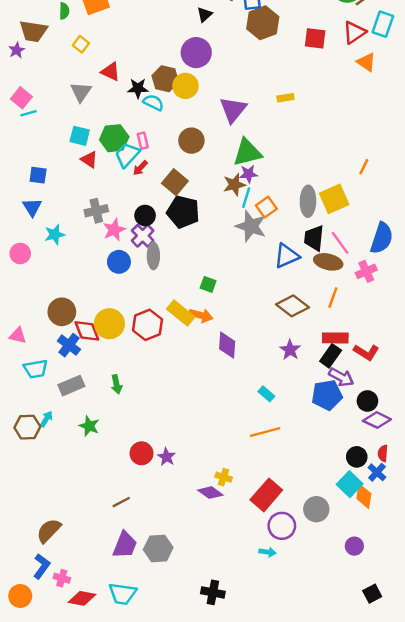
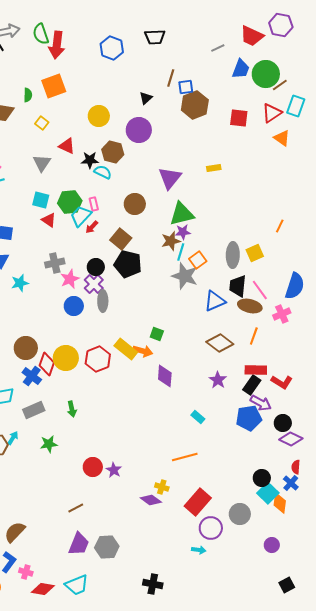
yellow circle: (185, 86) -> (99, 116), moved
yellow square: (334, 199) -> (255, 253), size x0.7
green square: (208, 284) -> (157, 334), moved
red diamond: (87, 331) -> (47, 364), turned 40
green star: (89, 426) -> (49, 444), turned -30
orange line: (265, 432) -> (185, 457), moved
black circle: (357, 457) -> (262, 478), moved
cyan trapezoid: (122, 594) -> (77, 585), turned -30

